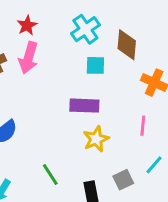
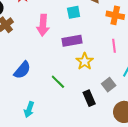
pink arrow: (28, 58) -> (43, 25), moved
green line: (50, 174) -> (58, 82), moved

